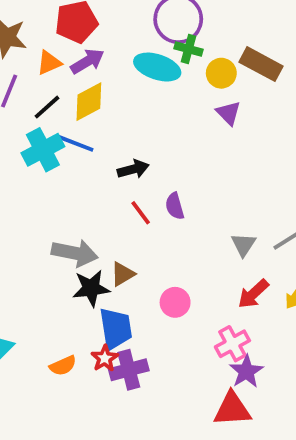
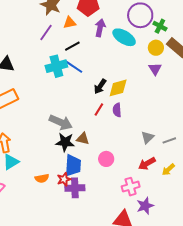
green cross: (188, 49) -> (160, 26), moved
purple arrow: (87, 61) -> (100, 28), moved, turned -60
yellow diamond: (89, 102) -> (118, 88), moved
black line: (47, 107) -> (72, 46), moved
black arrow: (133, 169) -> (100, 86), turned 126
red line: (141, 213) -> (99, 109), turned 56
brown triangle: (123, 274) -> (83, 139), turned 32
purple star: (246, 371) -> (145, 206), moved

